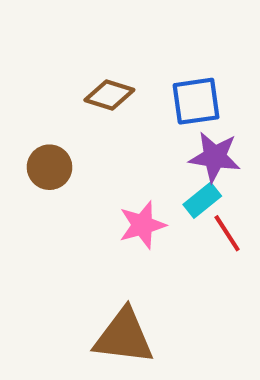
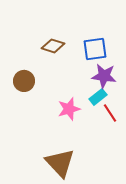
brown triangle: (124, 336) -> (60, 163), turned 40

